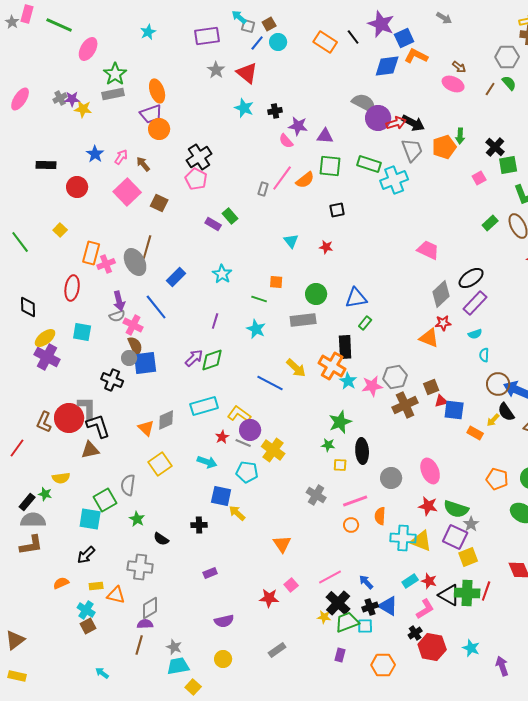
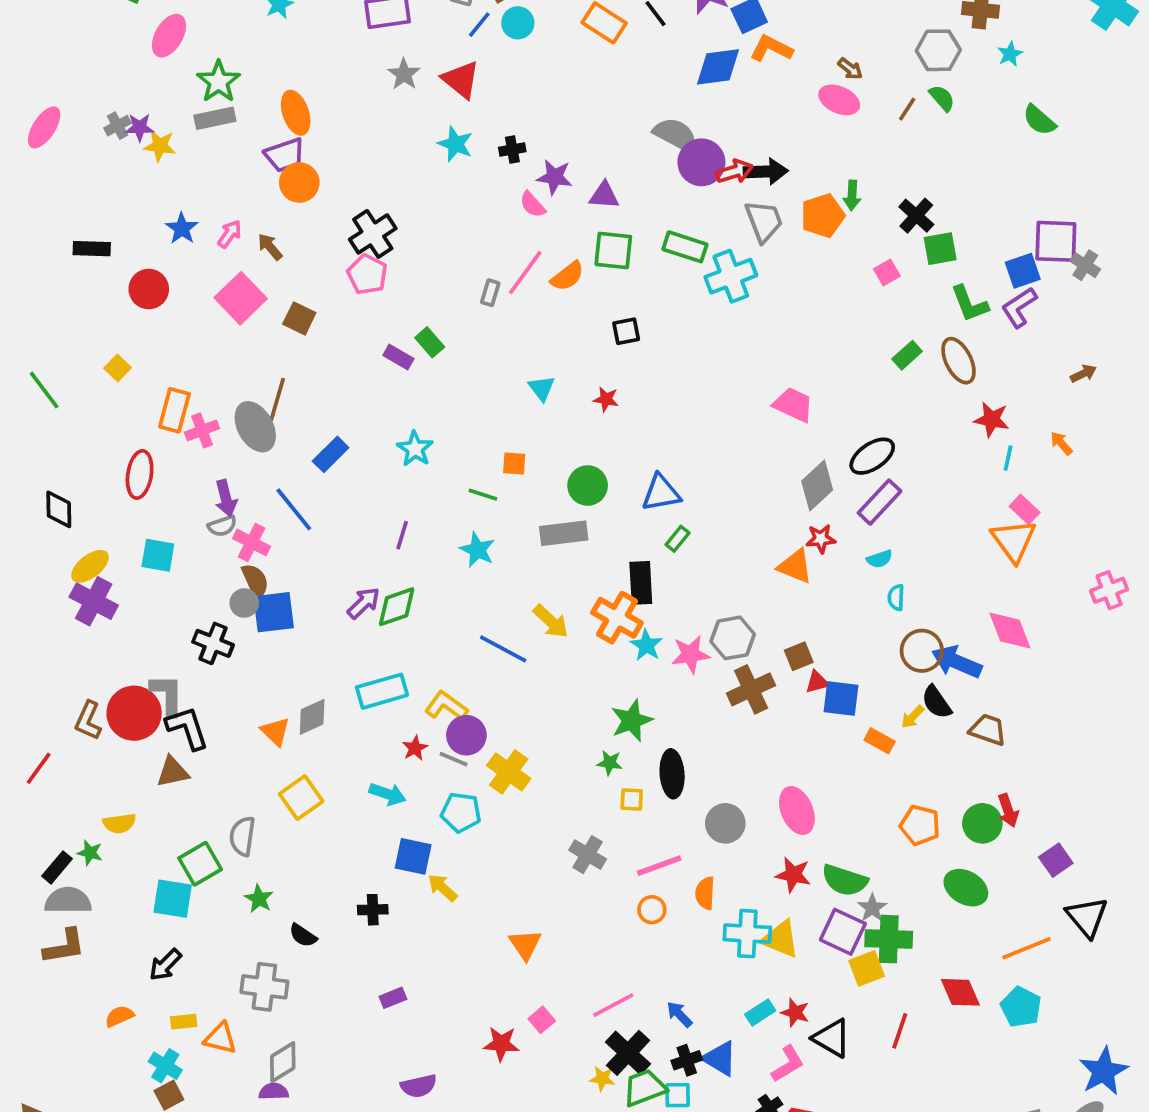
black arrow: (413, 123) -> (766, 172), turned -30
green cross: (467, 593) -> (889, 939), moved

